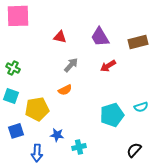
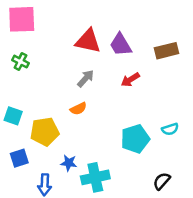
red triangle: (60, 37) -> (88, 41), moved, size x1.6
green cross: (13, 68) -> (20, 62), moved
cyan cross: (79, 147) -> (95, 177), size x1.6

